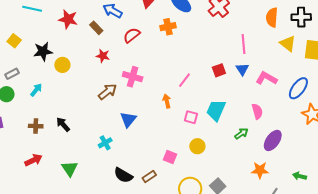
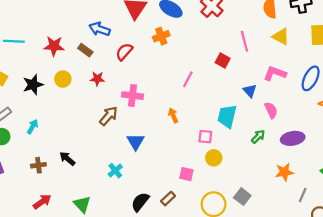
yellow triangle: (288, 44) -> (281, 37), moved
yellow circle: (62, 65) -> (63, 79), moved
blue triangle: (242, 69) -> (250, 91), moved
red square: (219, 70) -> (223, 61), moved, turned -32
pink line: (185, 80) -> (188, 79), moved
pink square: (191, 117) -> (205, 137), moved
purple ellipse: (273, 140) -> (293, 138), turned 55
black semicircle: (123, 175) -> (140, 202), turned 108

